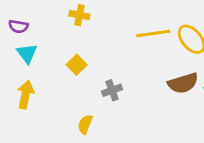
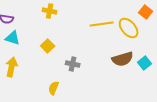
cyan triangle: (27, 53) -> (13, 38), turned -35
gray cross: (112, 90) -> (73, 64), turned 32

